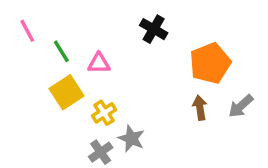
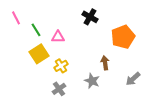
gray arrow: (241, 106) -> (133, 79), moved
brown arrow: (200, 108) -> (105, 63), moved
gray star: (131, 138) -> (92, 81), moved

